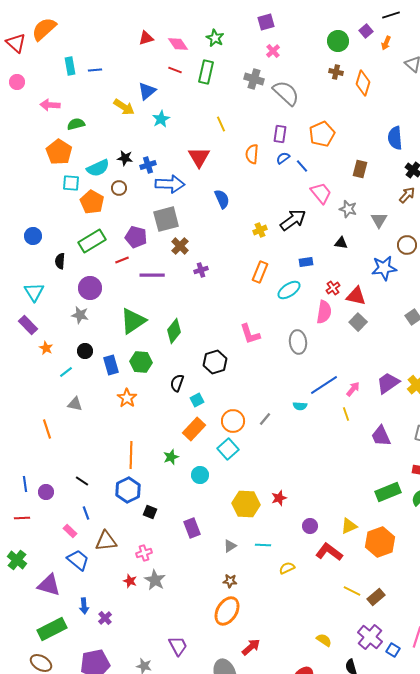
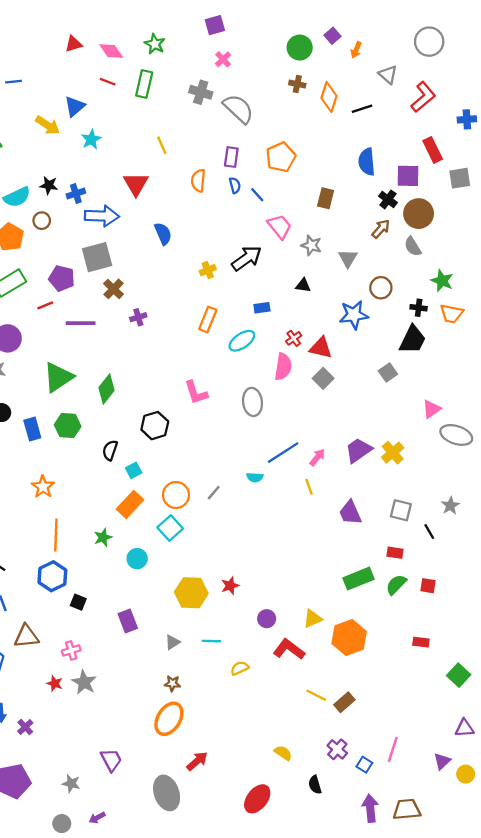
black line: (391, 15) -> (362, 109), moved
blue semicircle: (283, 158) -> (235, 185), turned 112
orange star: (127, 398) -> (43, 487), moved
purple cross: (370, 637) -> (337, 749), size x0.7

